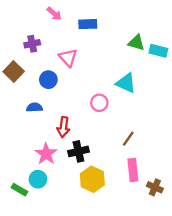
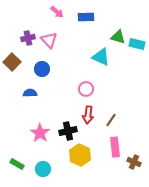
pink arrow: (54, 14) -> (57, 12), moved
blue rectangle: (88, 24) -> (86, 17), moved
pink triangle: (68, 58) -> (49, 40), moved
cyan triangle: (126, 83) -> (101, 57), moved
red arrow: (63, 127) -> (88, 115), moved
cyan circle: (38, 179) -> (43, 169), moved

